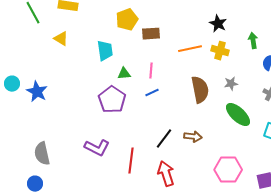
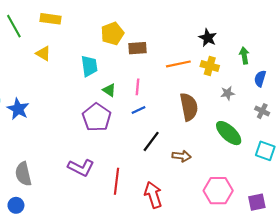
green triangle: (124, 74) -> (109, 90), turned 40
gray star: (231, 84) -> (228, 93), moved
black line: (164, 139) -> (151, 141), moved

